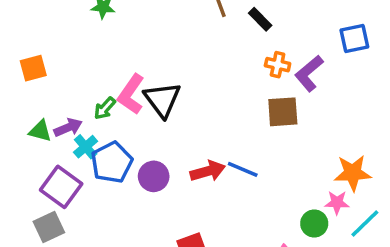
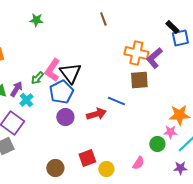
black rectangle: (260, 19) -> (172, 27), moved
orange cross: (278, 65) -> (136, 53), size x1.6
purple arrow: (68, 127) -> (16, 89), turned -35
blue pentagon: (112, 162) -> (61, 92), moved
blue line: (243, 169) -> (116, 101), moved

